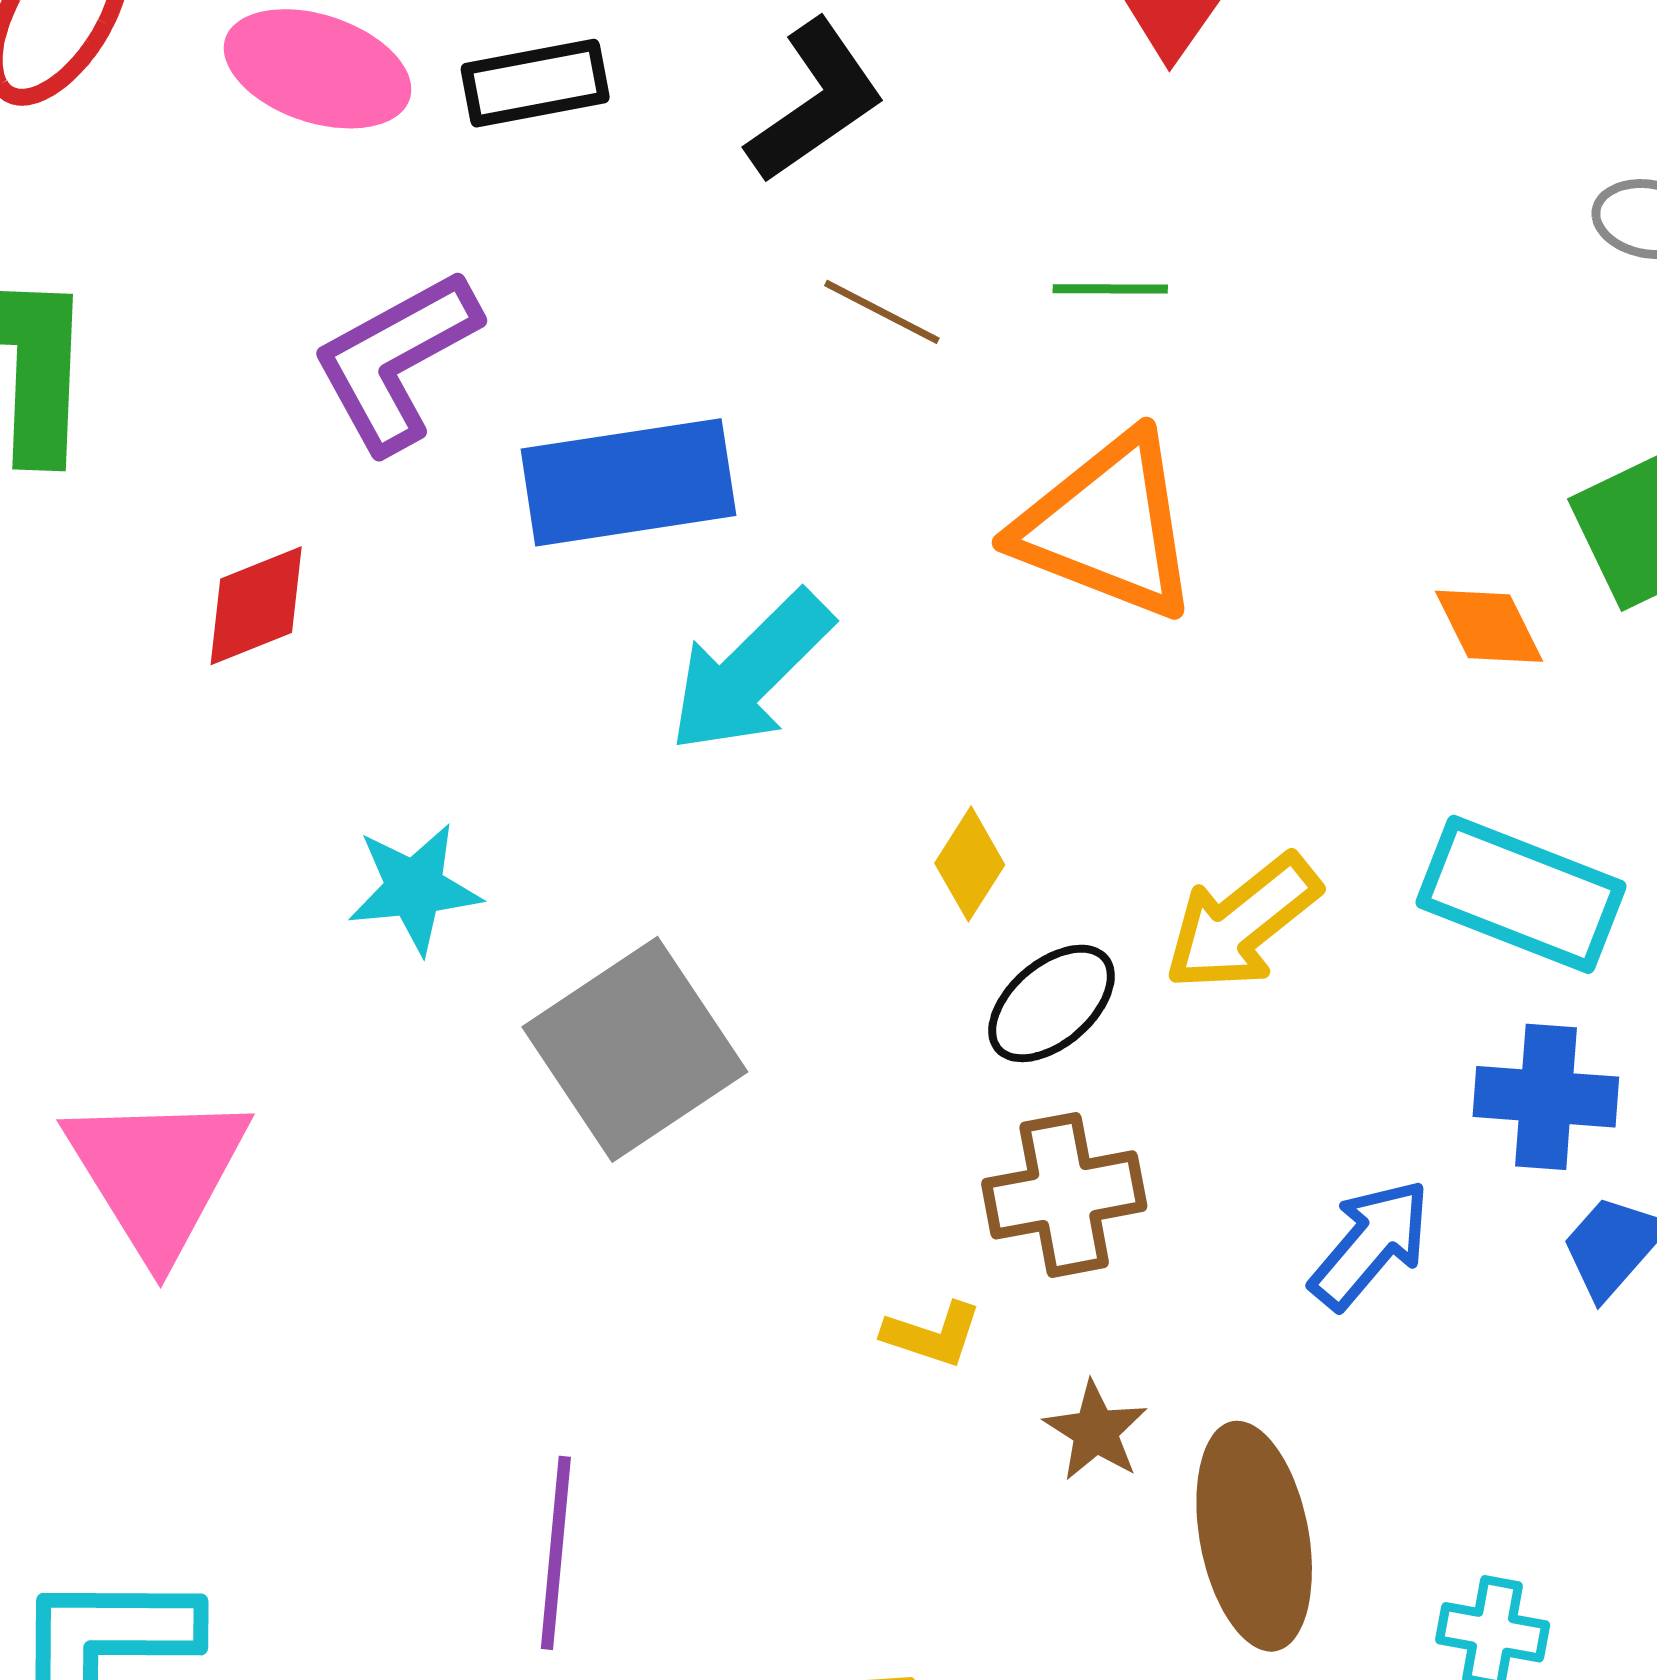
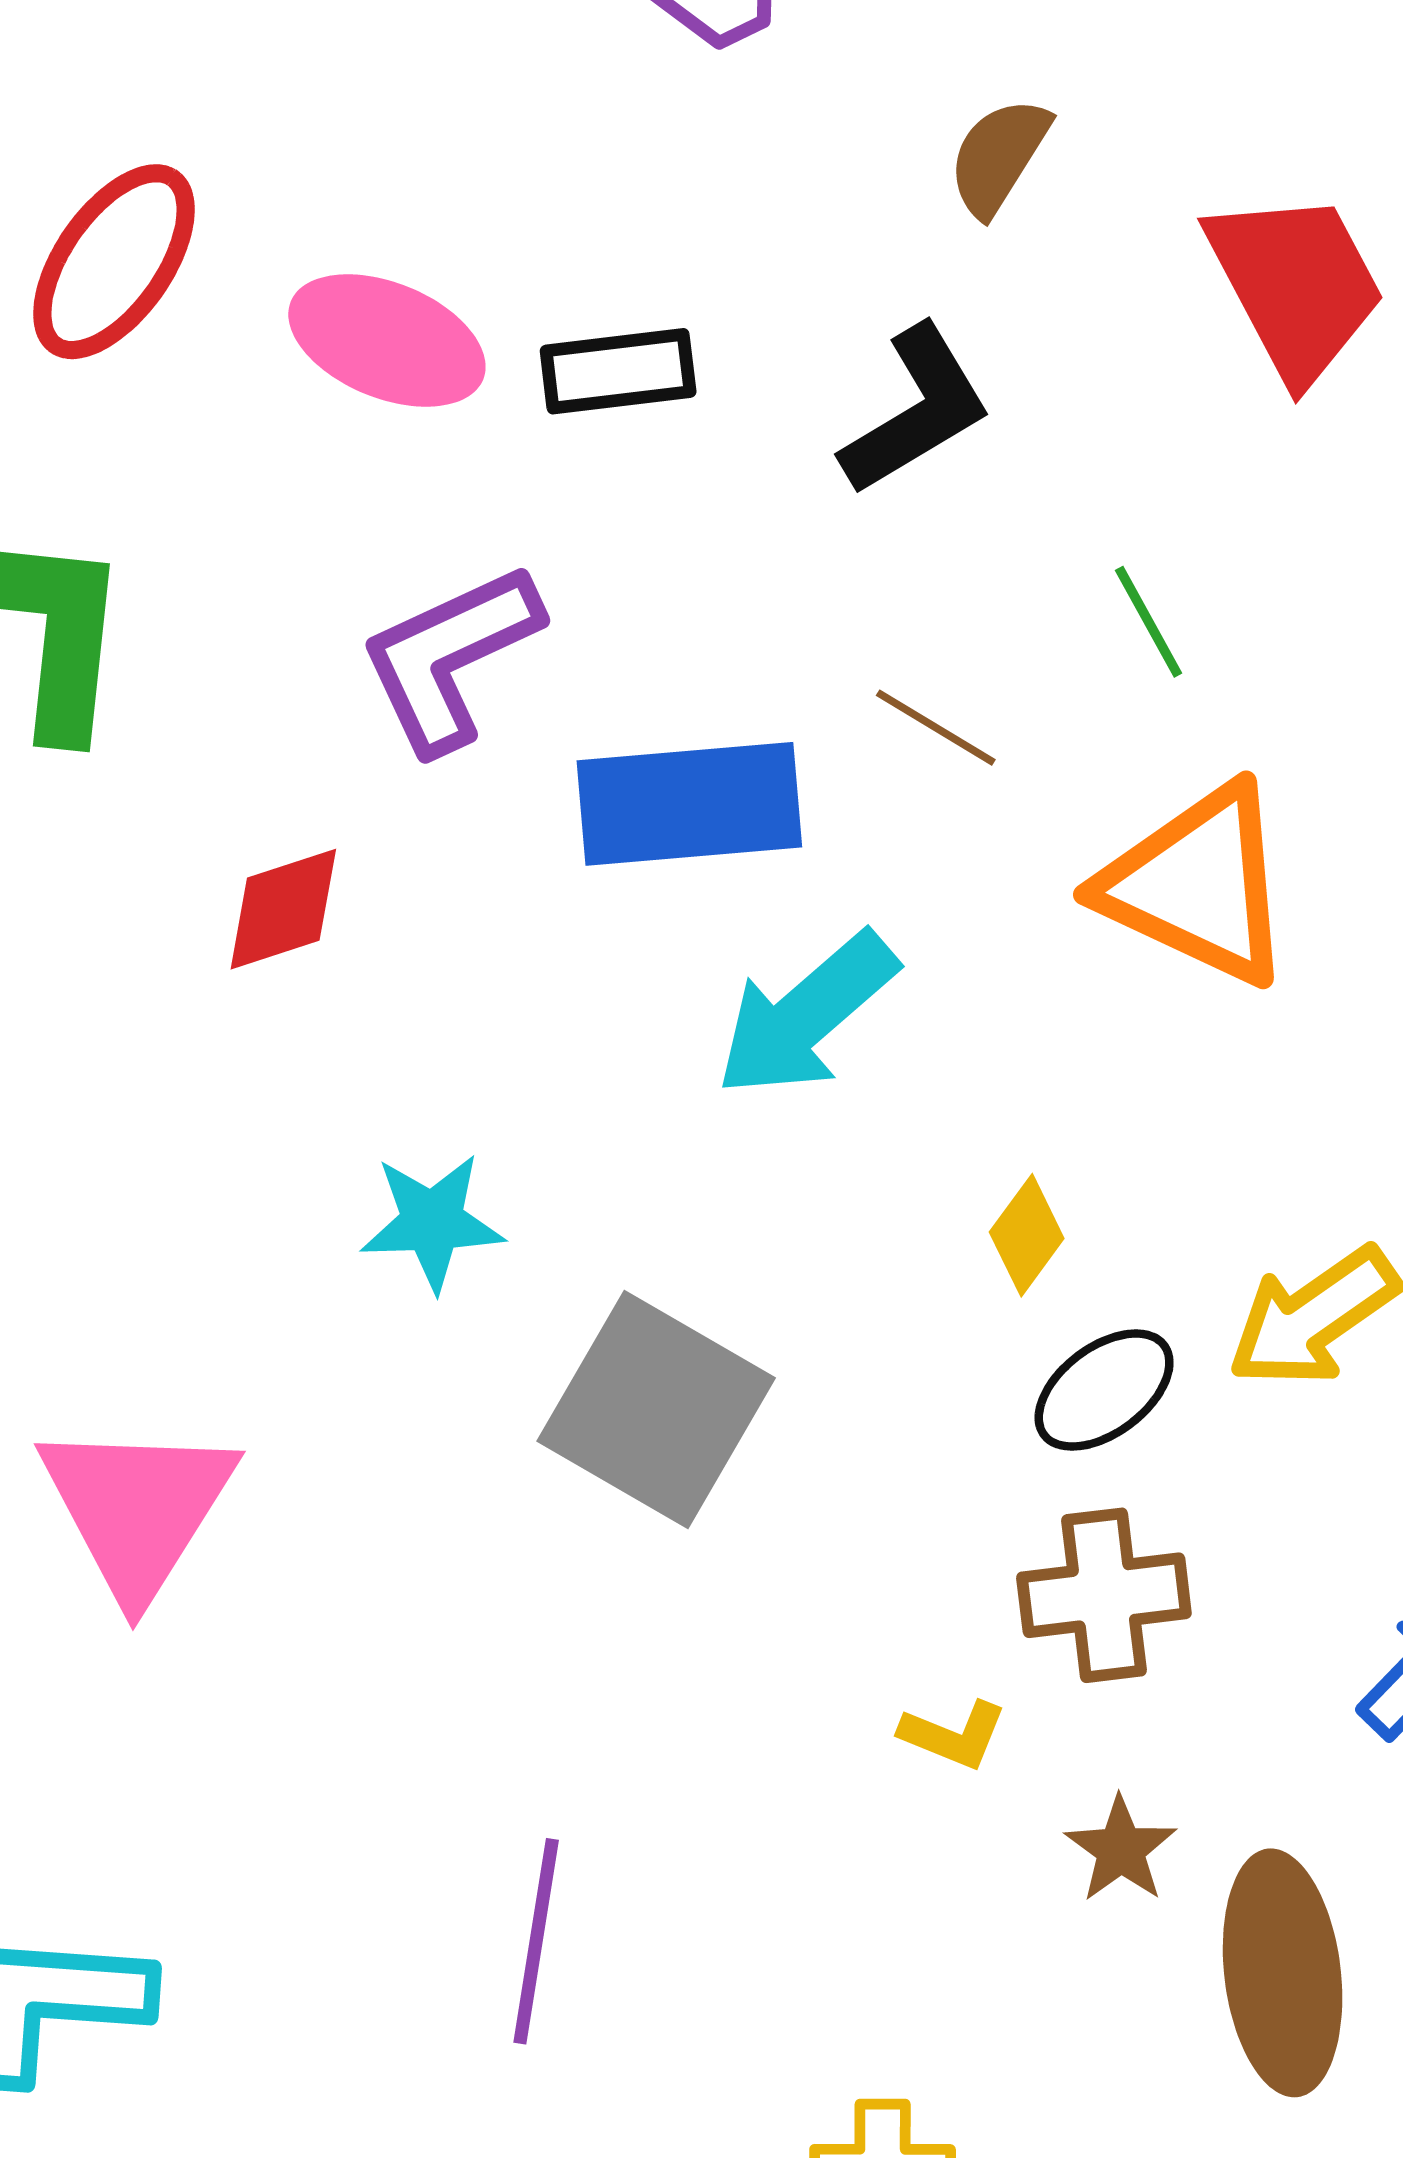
green line: (1110, 289) -> (1149, 622), moved, turned 57
brown line: (882, 312) -> (936, 728), moved
gray square: (635, 1049) -> (656, 1409), turned -30

